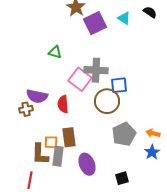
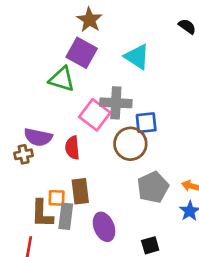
cyan triangle: (124, 18) -> (137, 57), moved, size x1.5
purple square: (95, 23) -> (82, 53), moved, turned -35
green triangle: (55, 52) -> (62, 79), size x1.5

